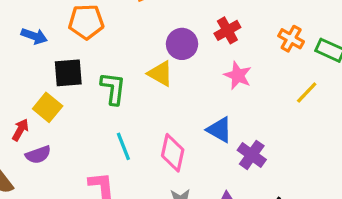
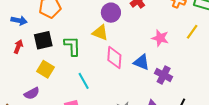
pink star: (238, 75) -> (160, 38), moved
yellow square: (48, 107) -> (46, 69), moved
red arrow: (20, 130) -> (18, 47), moved
pink diamond: (173, 153) -> (114, 58), moved

